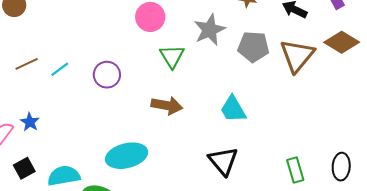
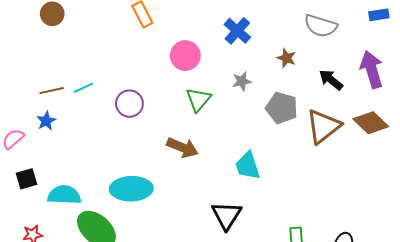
gray star: (210, 30) -> (242, 81), size x0.6
brown line: (27, 64) -> (52, 91), moved
blue star: (30, 122) -> (46, 121), moved

